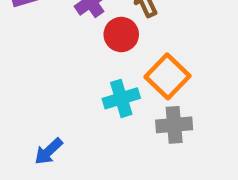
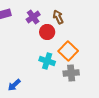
cyan cross: (121, 98) -> (47, 61), turned 35

